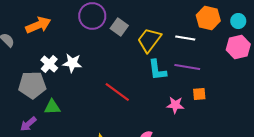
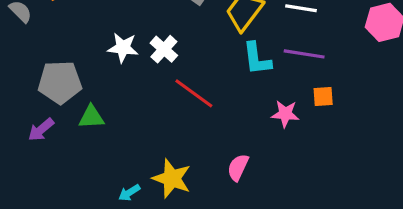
white cross: (49, 64) -> (164, 49), moved
purple arrow: (28, 124) -> (41, 130), moved

